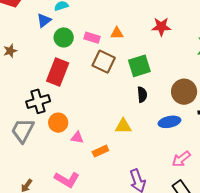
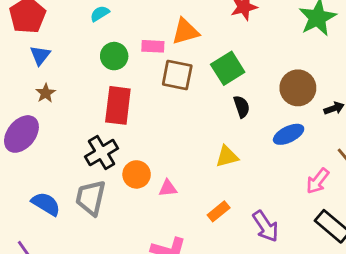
blue triangle: (44, 20) -> (40, 55), moved
orange triangle: (117, 33) -> (185, 32), size x1.5
orange rectangle: (100, 151) -> (219, 211), moved

